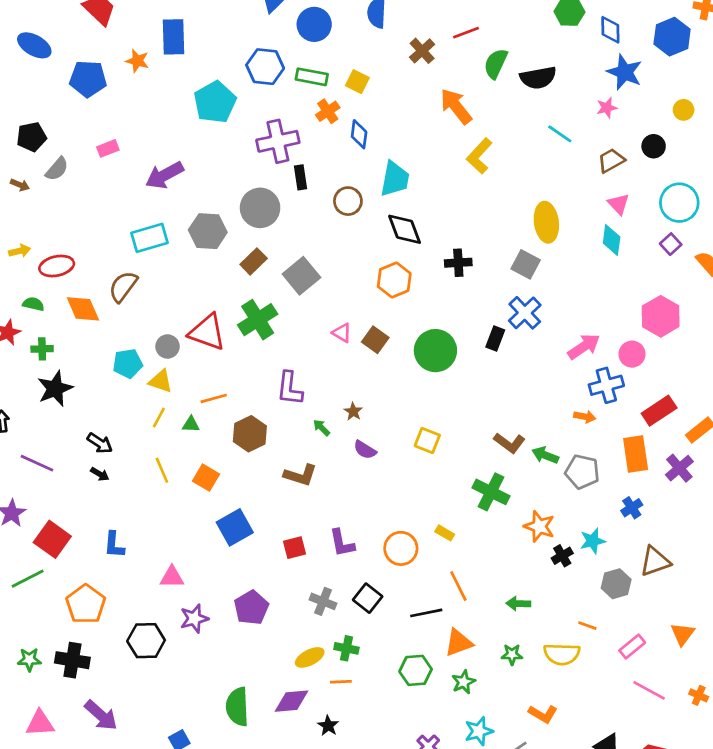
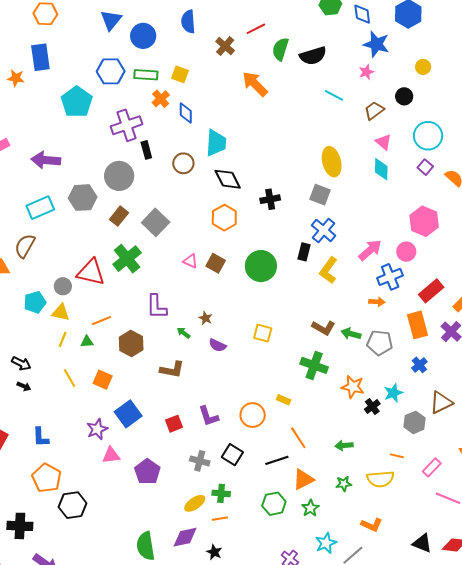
yellow L-shape: (479, 156) -> (328, 270), moved
purple arrow: (165, 175) -> (46, 160), turned 40
pink triangle: (172, 577) -> (111, 455), moved
orange pentagon: (86, 604) -> (47, 478), moved
purple star: (194, 619) -> (97, 429), moved

